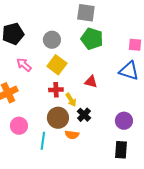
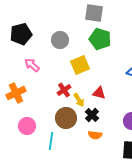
yellow square: (57, 65) -> (80, 65), moved, turned 30
red triangle: (91, 82) -> (99, 93), moved
red cross: (56, 90) -> (64, 90), turned -32
orange semicircle: (72, 135) -> (95, 135), moved

